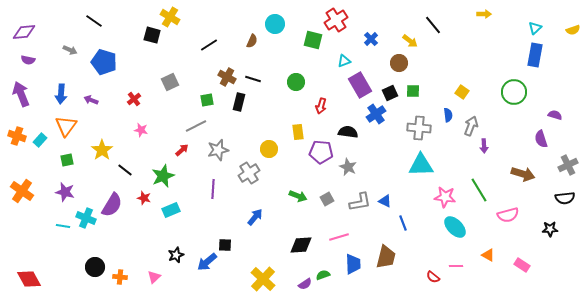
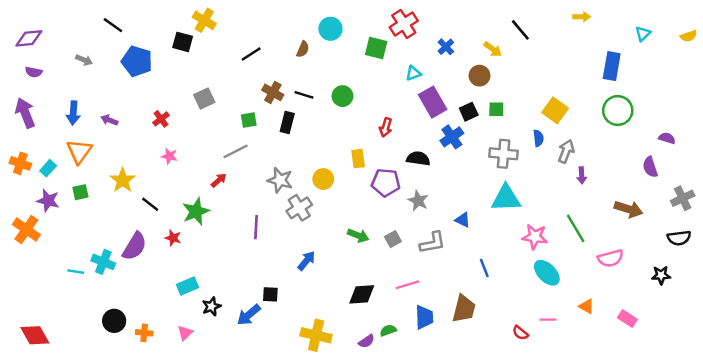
blue rectangle: (535, 55) -> (612, 66), moved
blue pentagon: (104, 62) -> (137, 61), moved
green circle: (296, 82) -> (342, 96), moved
yellow square: (462, 92) -> (555, 110), size x1.5
gray star: (218, 150) -> (280, 180), moved, turned 30
purple star: (65, 192) -> (48, 201), moved
blue triangle: (385, 201) -> (463, 220), moved
cyan rectangle: (171, 210) -> (187, 286), moved
yellow cross: (263, 279) -> (316, 335), turned -30

